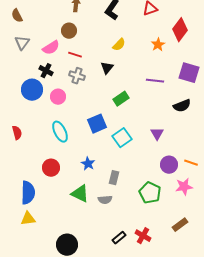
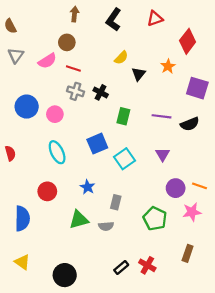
orange star: (158, 45) -> (168, 66), moved
black triangle: (107, 68) -> (139, 74), moved
black cross: (46, 71) -> (101, 92), moved
purple line: (155, 81) -> (161, 116), moved
green rectangle: (121, 99) -> (123, 116), turned -42
green triangle: (80, 194) -> (79, 220), turned -42
yellow triangle: (28, 219) -> (22, 262), moved, turned 42
brown rectangle: (180, 225) -> (188, 253), turned -35

